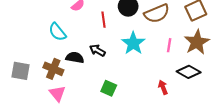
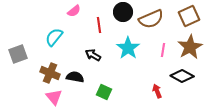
cyan semicircle: (57, 32) -> (54, 37), turned 78
black semicircle: (75, 58) -> (75, 77), moved
gray square: (20, 71) -> (18, 54), moved, turned -30

